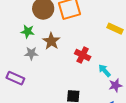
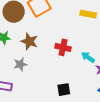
gray star: (31, 53) -> (20, 64), moved

